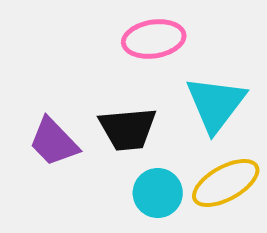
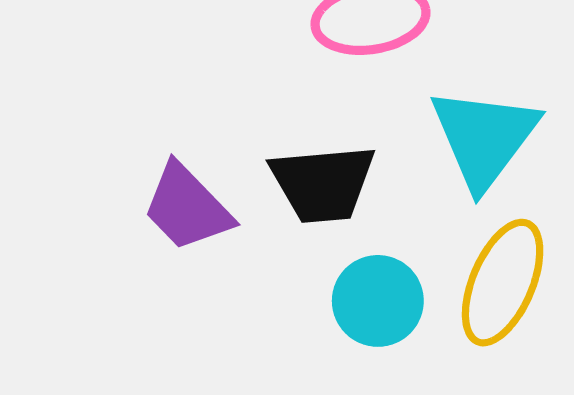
yellow ellipse: (226, 183) -> (503, 283), turned -38

